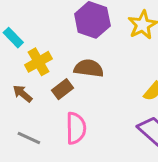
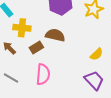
yellow cross: (38, 62) -> (22, 28), turned 30

